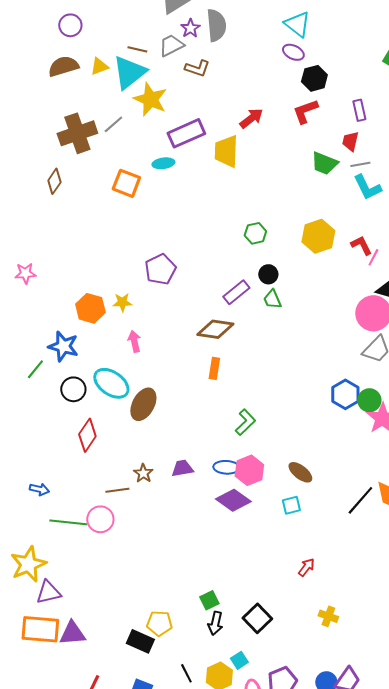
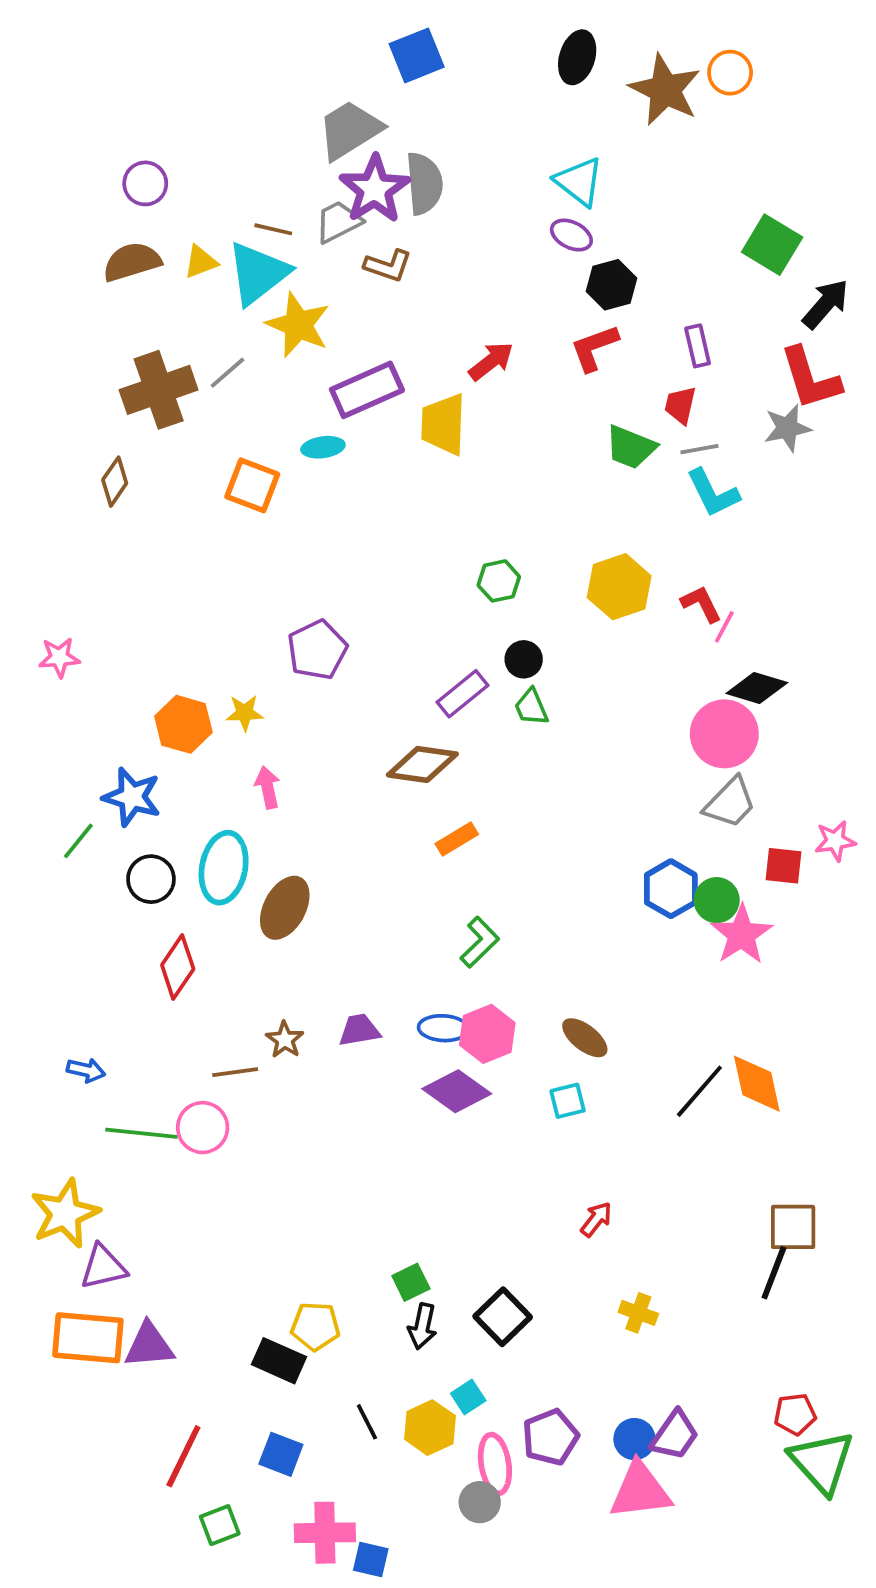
purple star: (190, 28) -> (375, 189), size x1.8
orange rectangle: (214, 368) -> (457, 839), moved, turned 50
cyan ellipse: (111, 383) -> (224, 868), turned 66

